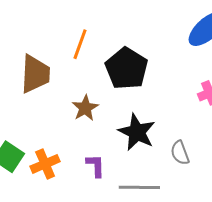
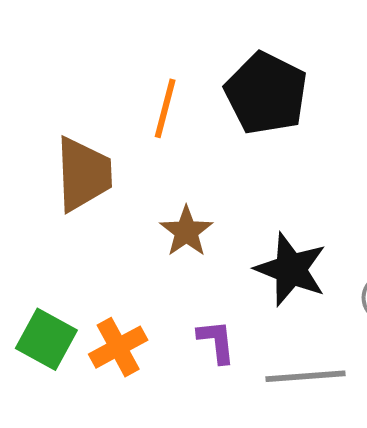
black pentagon: (126, 68) -> (266, 93), moved

